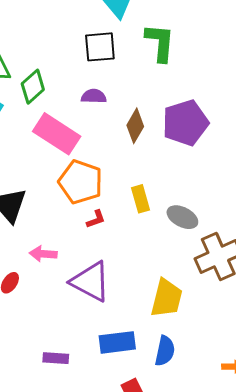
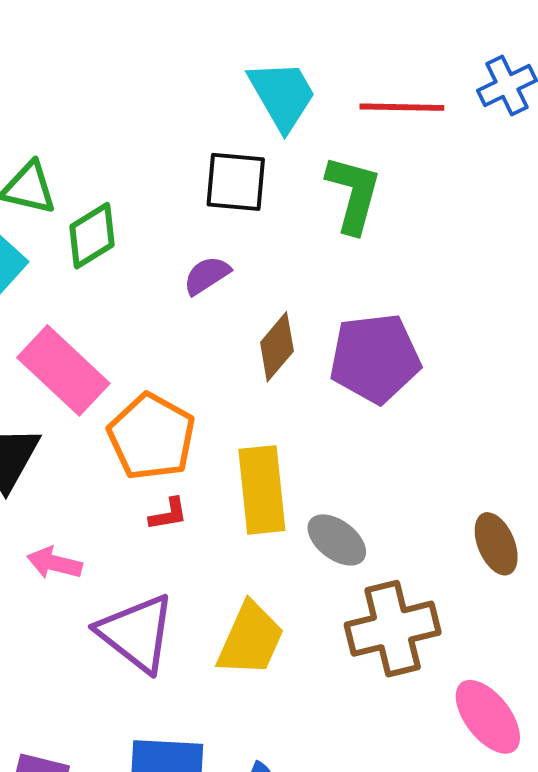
purple semicircle: (94, 96) -> (207, 275), turned -45
pink rectangle: (57, 134) -> (63, 370), moved
yellow rectangle: (140, 199) -> (262, 490), size x1.6
yellow trapezoid: (167, 298) -> (250, 639), moved

